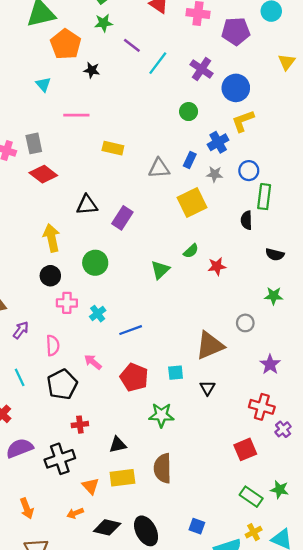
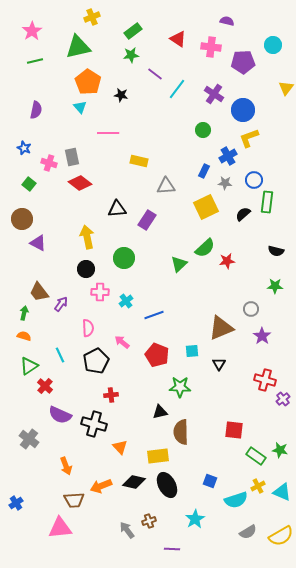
orange pentagon: (66, 44) -> (88, 82), moved
gray triangle: (159, 168) -> (166, 186), moved
black semicircle: (246, 220) -> (243, 214), moved, turned 49
green semicircle: (191, 251) -> (205, 248), size x1.5
purple arrow: (21, 330) -> (61, 304), moved
purple star: (270, 364) -> (262, 336), moved
black triangle: (118, 445) -> (160, 412), moved
purple semicircle: (20, 448) -> (60, 415), turned -135
red square: (245, 449) -> (234, 430), moved, turned 30
black cross: (60, 459) -> (94, 424), turned 35
yellow rectangle: (122, 478) -> (158, 456), moved
orange arrow: (75, 513) -> (101, 486), moved, size x1.5

